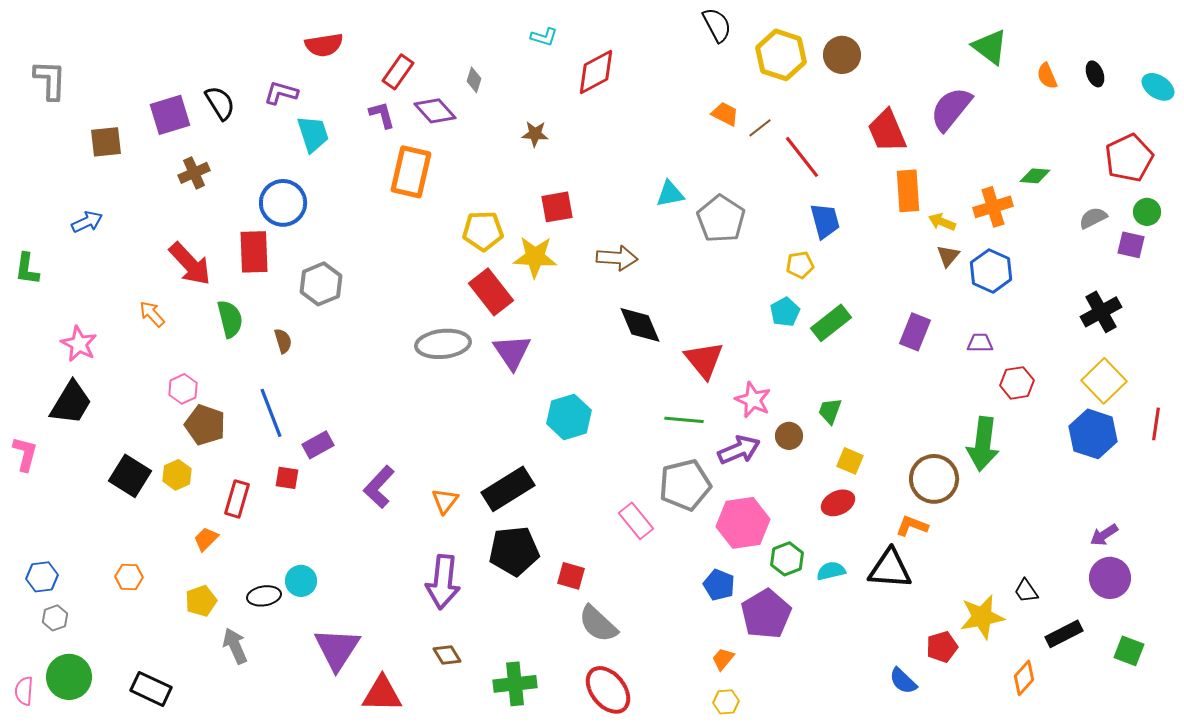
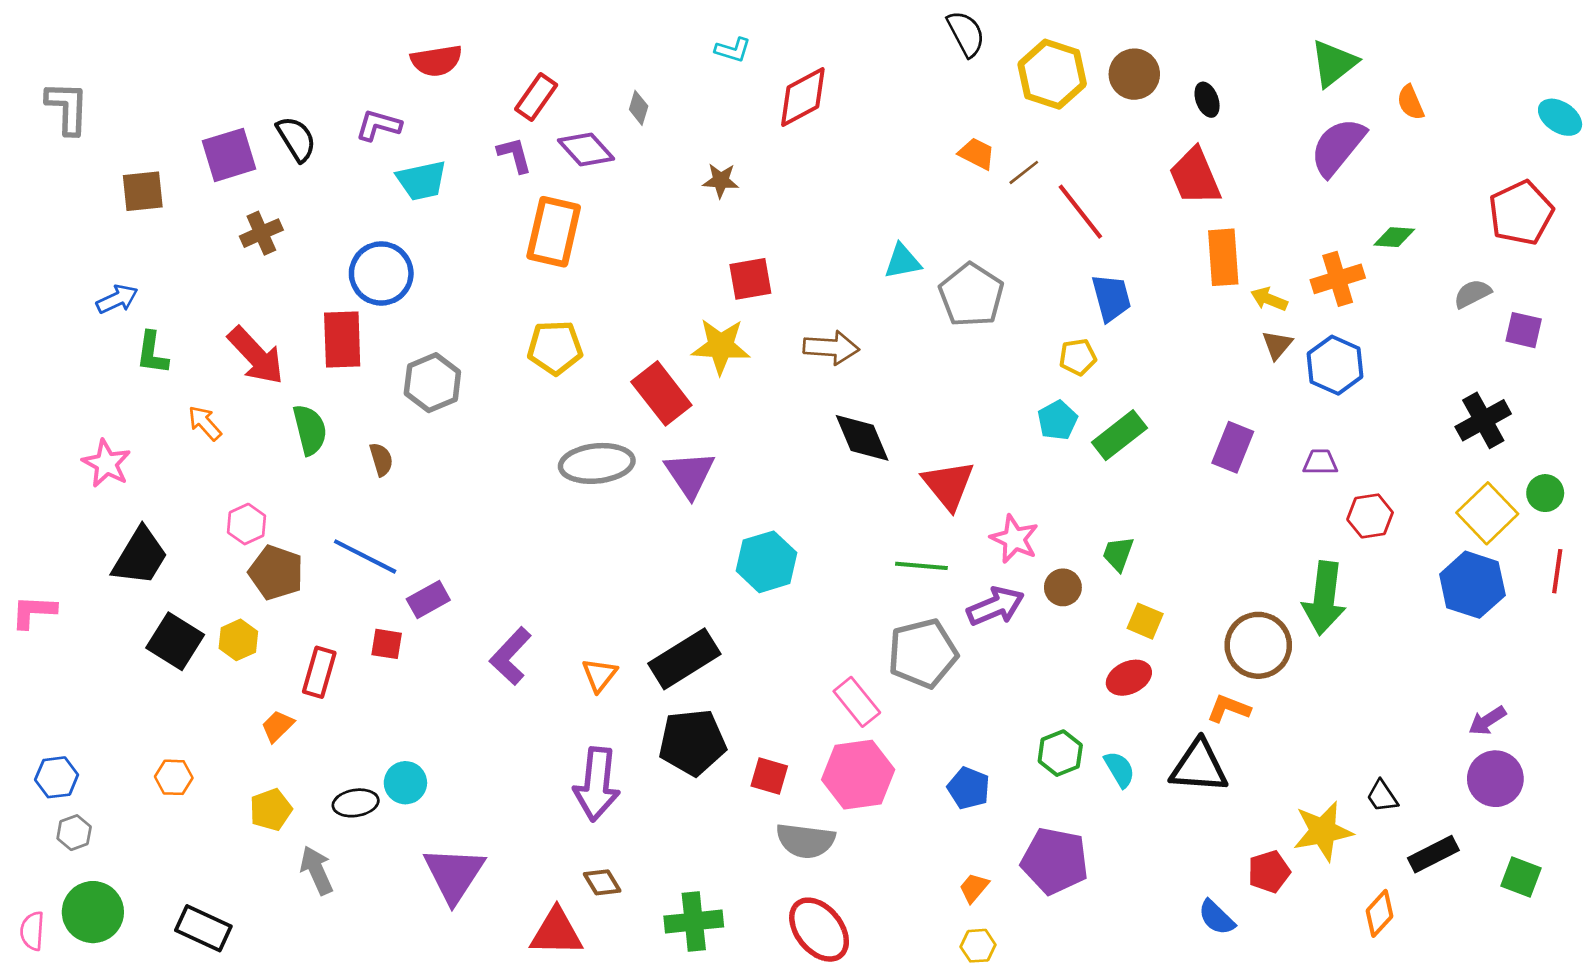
green triangle: (990, 47) -> (1334, 63), turned 45
black ellipse: (1095, 74) -> (1207, 100), moved
purple semicircle: (951, 109) -> (1338, 147), moved
cyan trapezoid: (313, 134) -> (422, 181), turned 96
green circle: (1147, 212) -> (1545, 493), moved
yellow pentagon: (483, 231) -> (555, 348), moved
green L-shape: (27, 269) -> (152, 353), moved
black trapezoid: (71, 403) -> (140, 556), moved
blue line: (271, 413) -> (365, 556), turned -42
pink L-shape: (25, 454) -> (34, 612), turned -102
pink hexagon: (743, 523) -> (858, 775), moved
cyan semicircle: (831, 571) -> (1119, 769), turned 72
purple pentagon: (766, 614) -> (1055, 861), moved, turned -30
gray semicircle: (598, 624) -> (806, 841), turned -36
red triangle: (382, 694) -> (556, 932), moved

